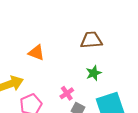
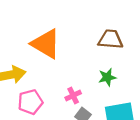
orange triangle: (36, 53) -> (46, 44), size x1.6

